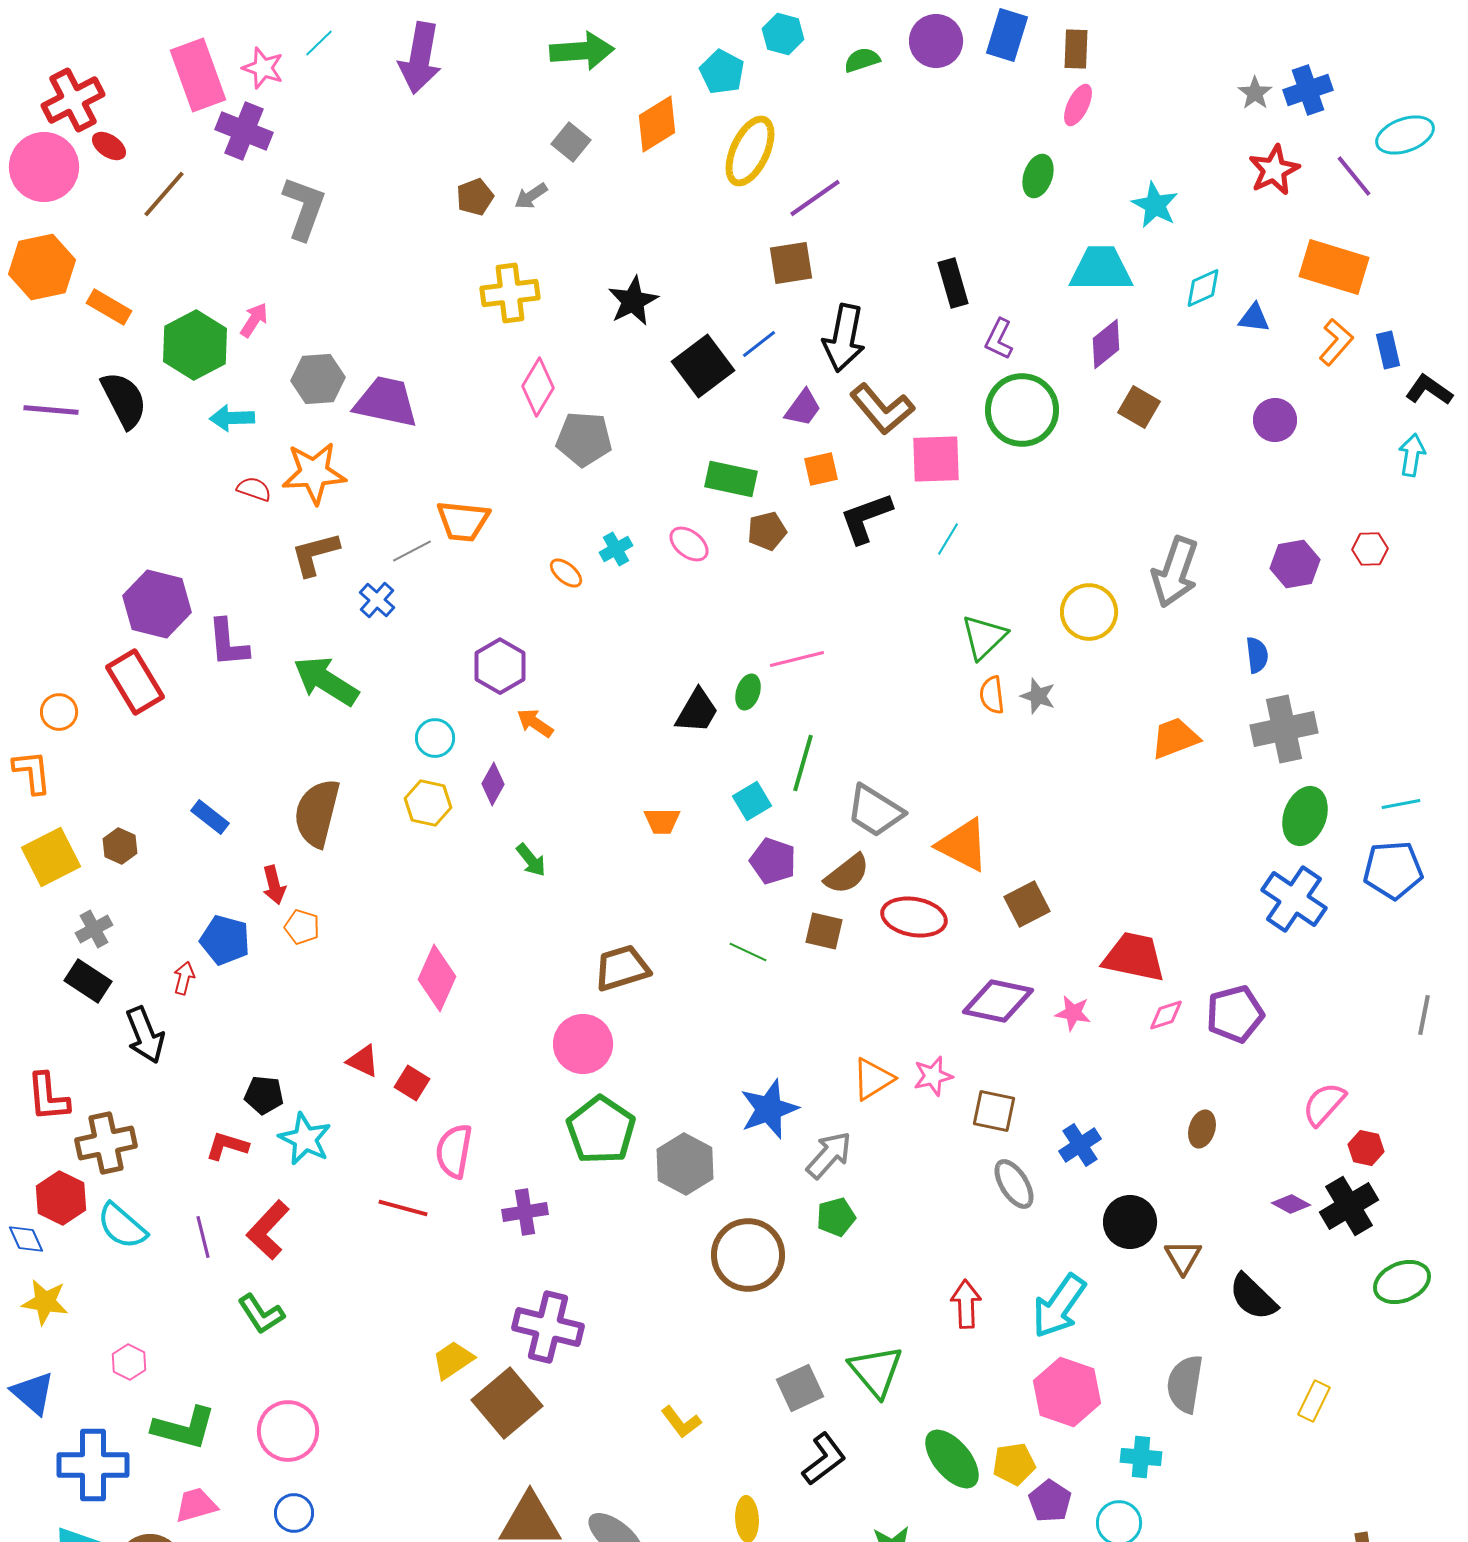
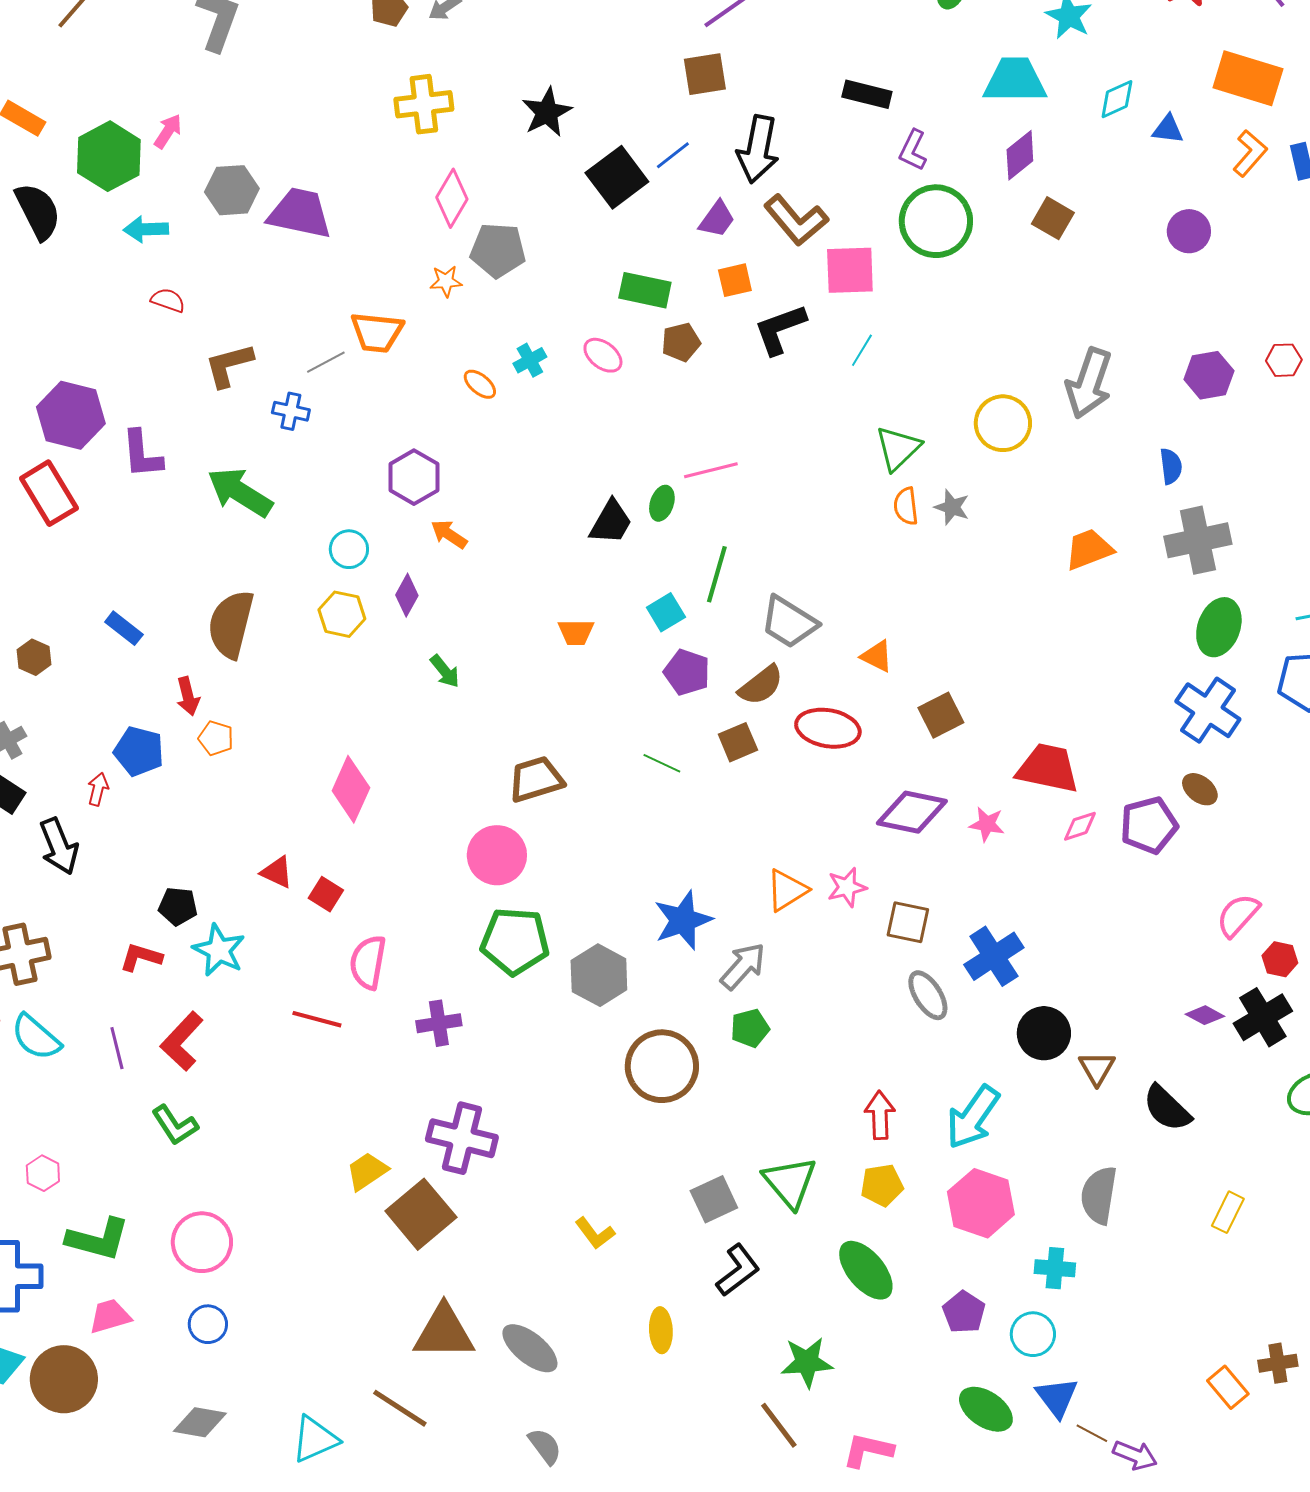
black rectangle: (953, 283) -> (867, 94), turned -60
orange star: (314, 473) -> (446, 281), moved, size x0.5
blue cross: (377, 600) -> (291, 411), turned -30
orange triangle: (963, 845) -> (877, 656), size x0.6
brown square: (824, 931) -> (738, 742), turned -36
brown ellipse: (1202, 1129) -> (1200, 789), moved, turned -69
green pentagon: (601, 1130) -> (515, 941), turned -30
blue cross: (1080, 1145) -> (994, 956), size x1.4
yellow pentagon: (1014, 1464) -> (882, 1185), moved

